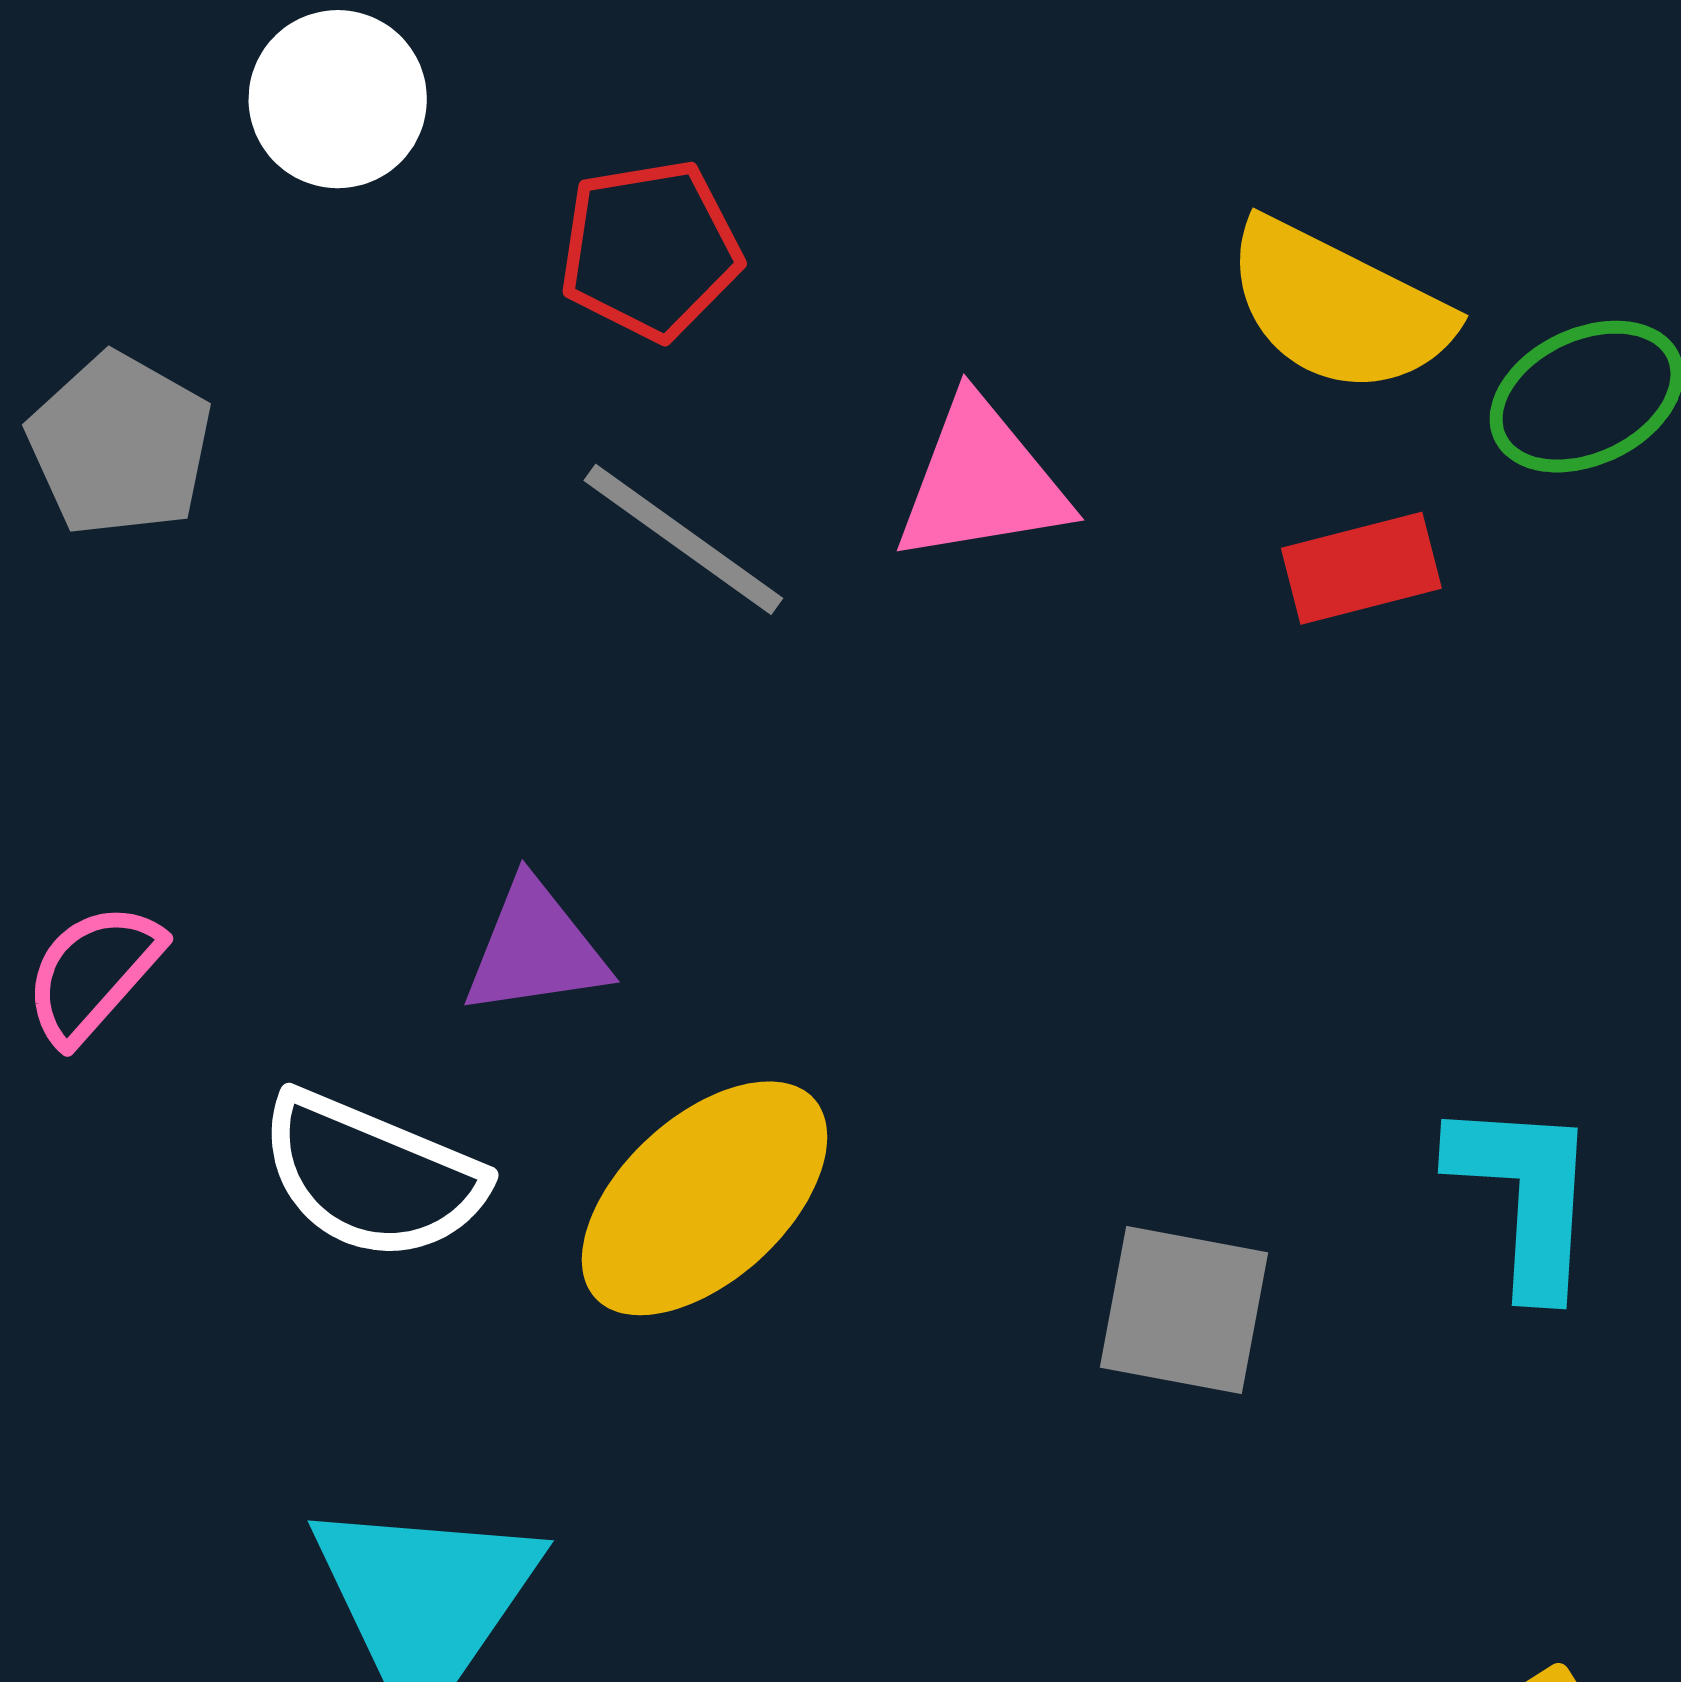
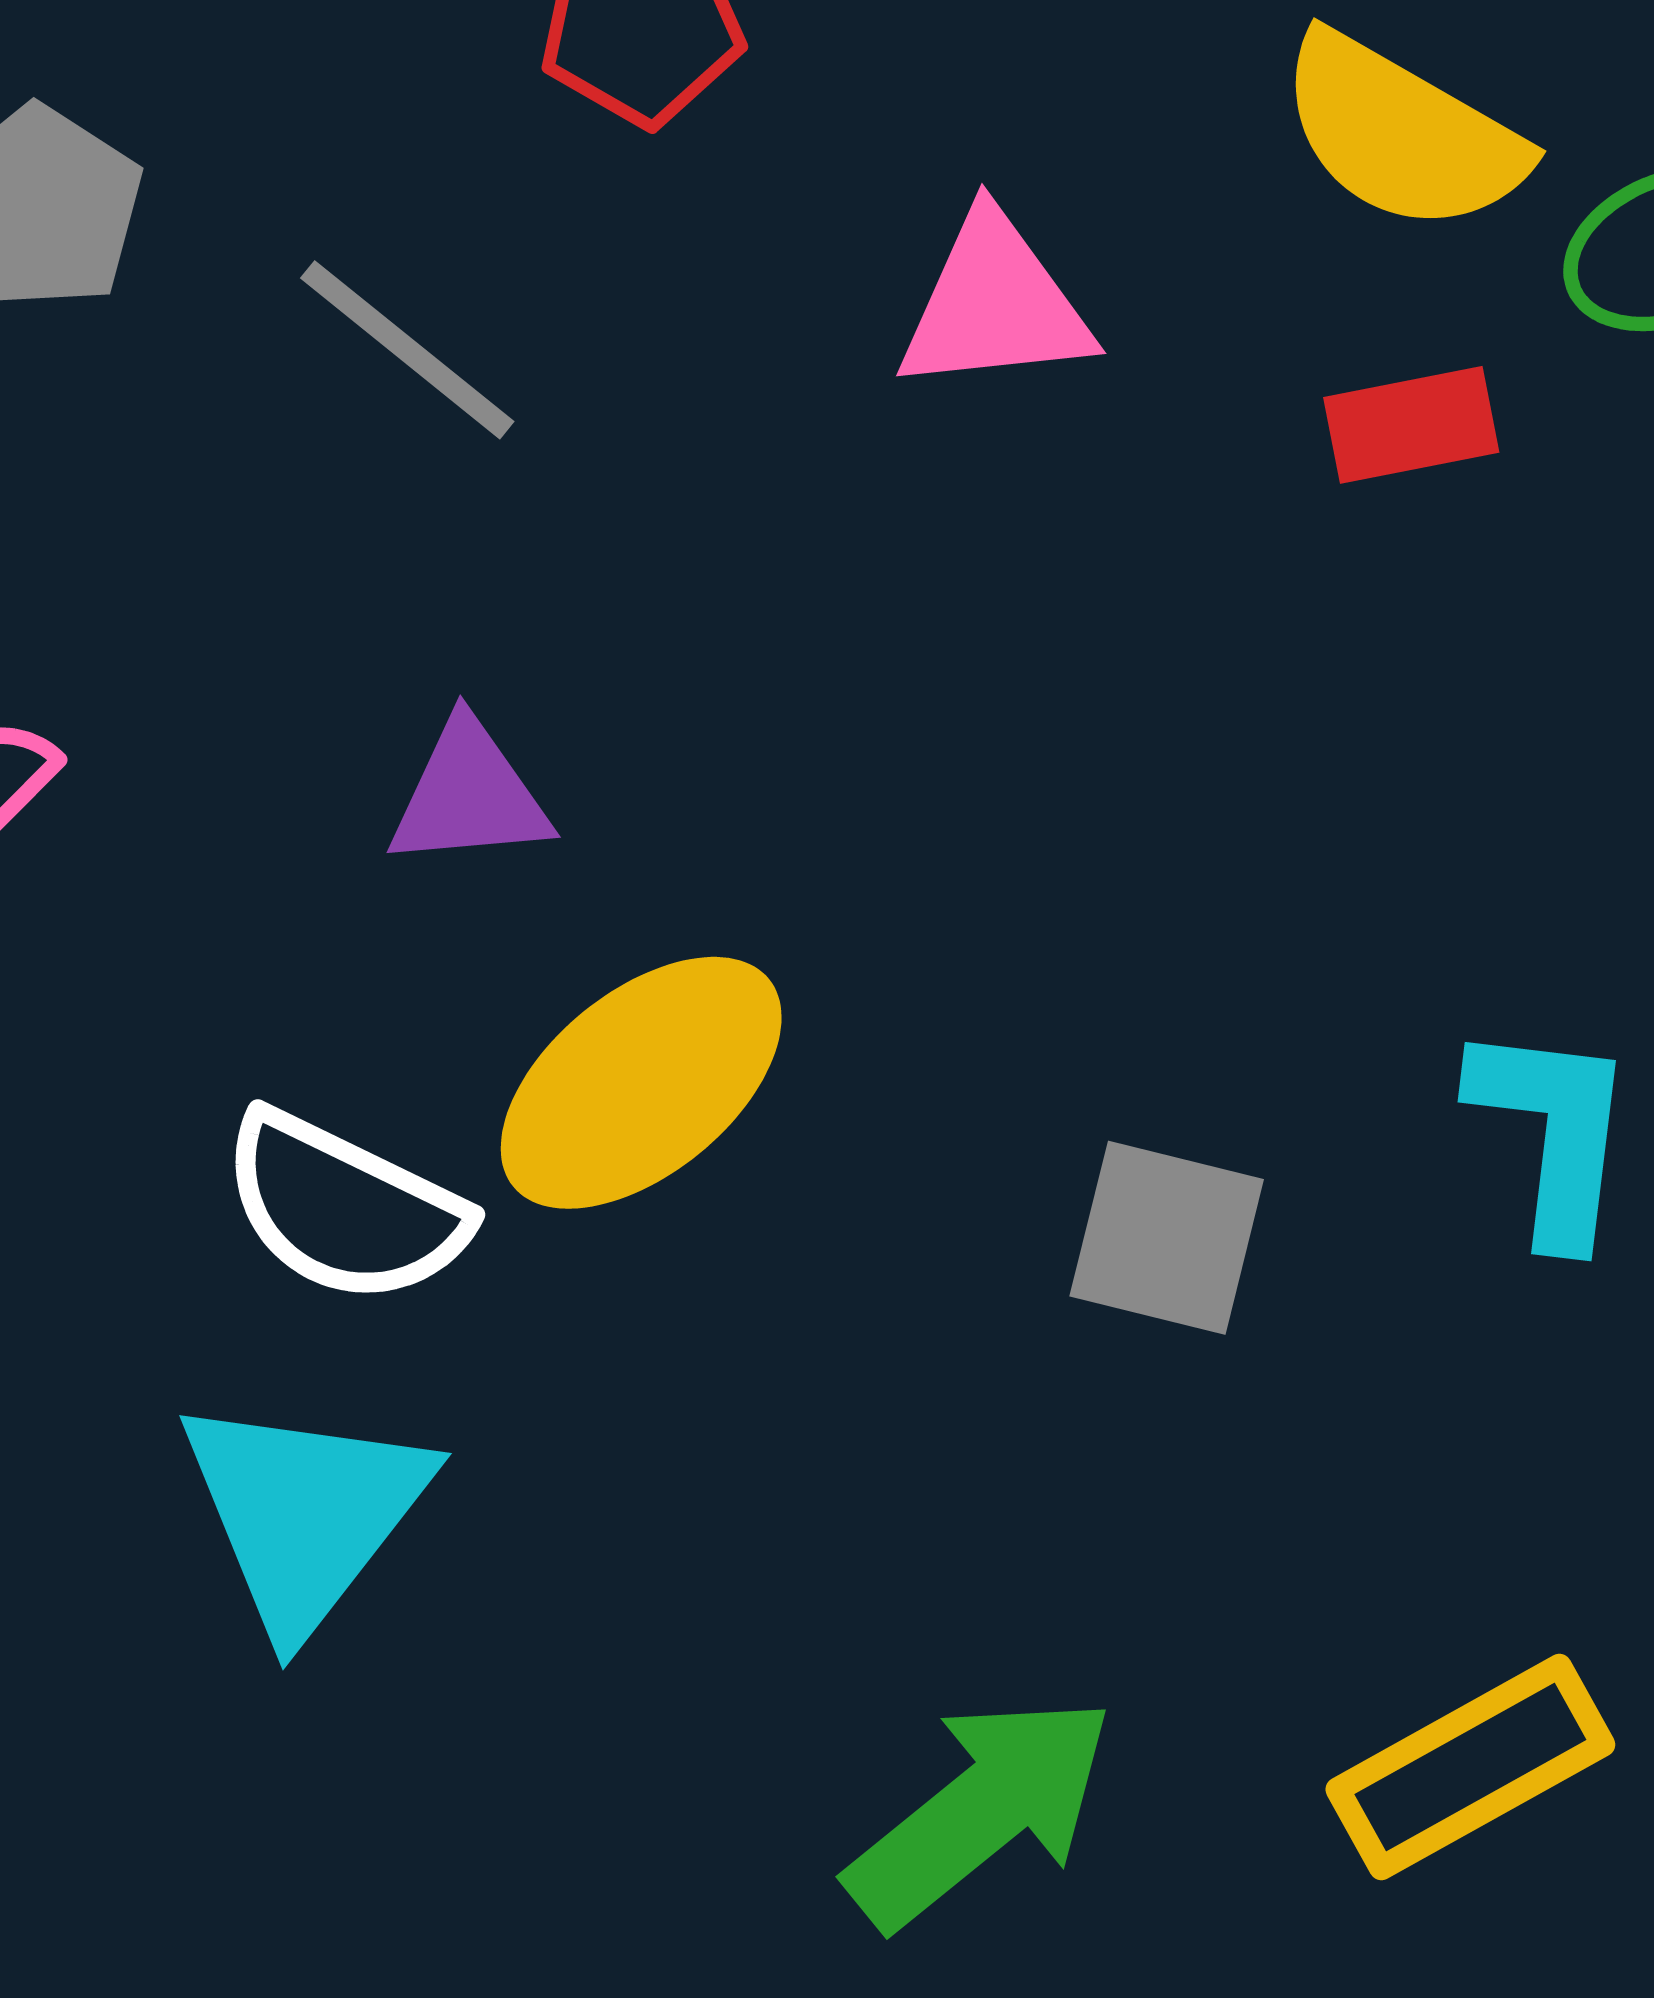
gray line: (683, 539) -> (407, 350), moved
white semicircle: (372, 1176) -> (344, 1208), moved

